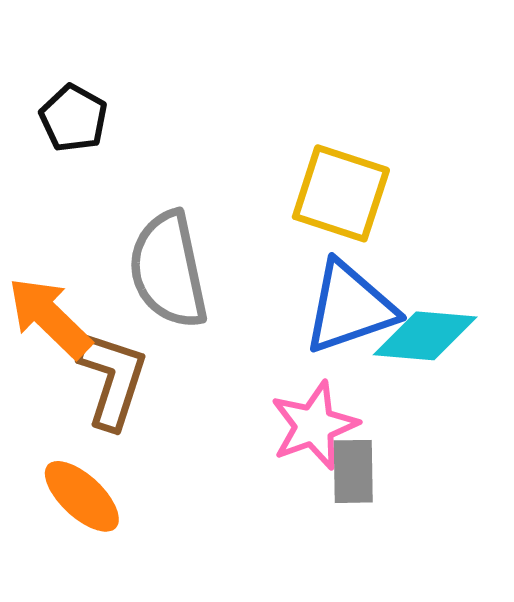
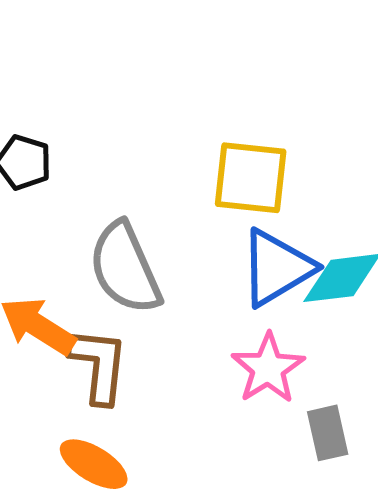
gray rectangle: (353, 471) -> (328, 433), moved

